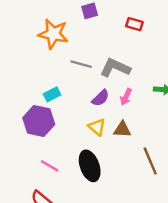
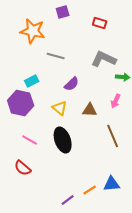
gray L-shape: (115, 68) -> (104, 59), moved
pink arrow: (126, 97) -> (116, 101), moved
yellow triangle: (97, 127) -> (60, 108), moved

